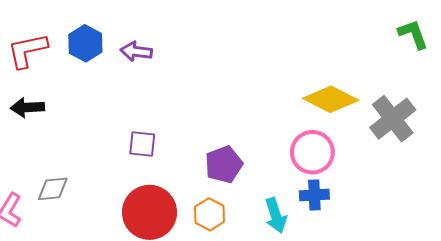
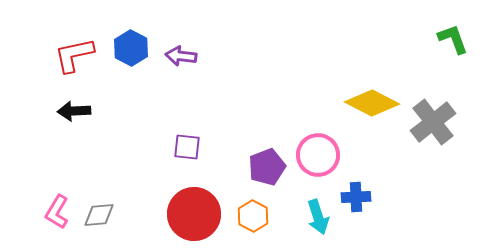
pink circle: (312, 152) -> (318, 155), moved
gray diamond: (53, 189) -> (99, 215), moved

